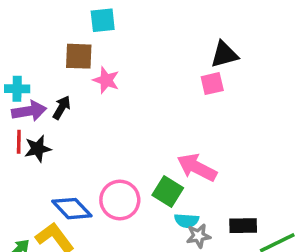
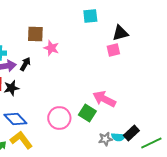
cyan square: (103, 20) -> (90, 16), moved
blue diamond: (72, 209) -> (15, 119), moved
cyan semicircle: (187, 221) -> (118, 137), moved
black rectangle: (243, 226) -> (131, 133), turned -42

